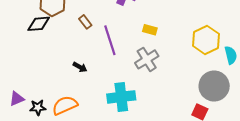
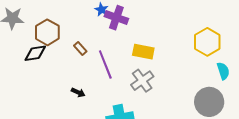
yellow rectangle: (150, 30) -> (143, 52), size x1.5
yellow hexagon: (206, 40) -> (207, 42), moved

